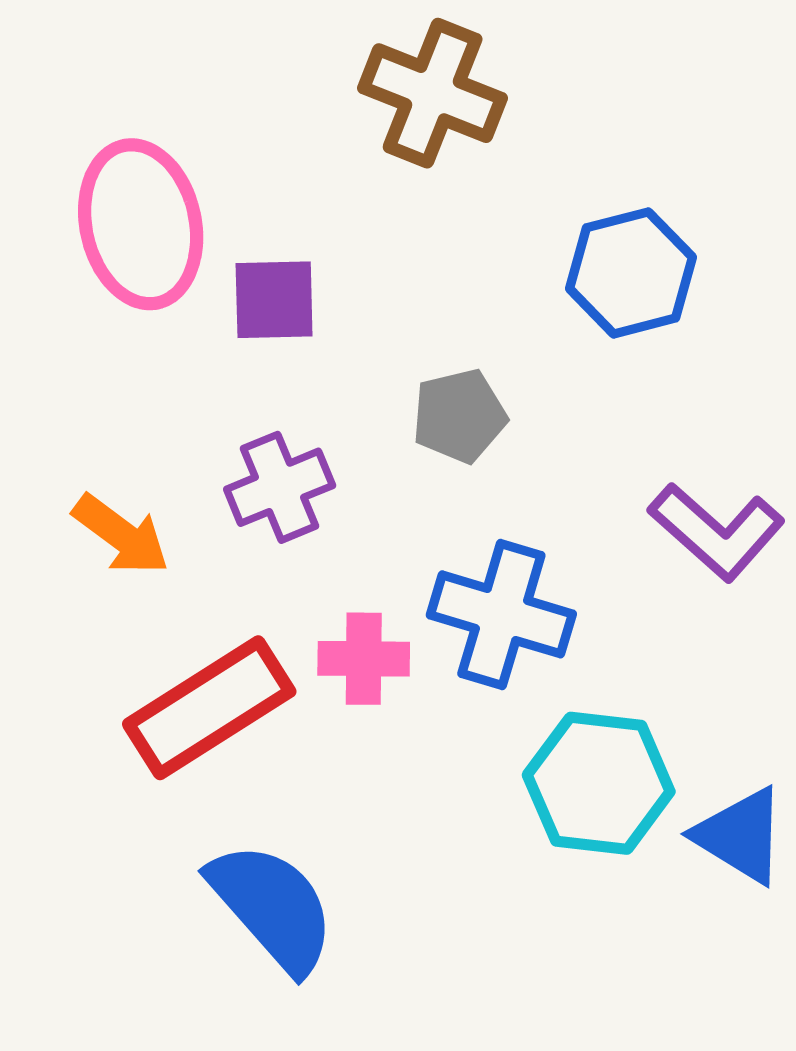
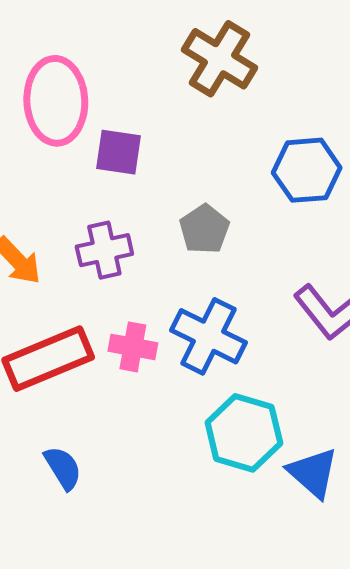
gray pentagon: (459, 416) -> (204, 229), turned -30
blue semicircle: (272, 907) -> (63, 468), size x0.6

